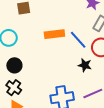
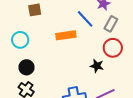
blue line: (78, 40) -> (85, 19), moved

